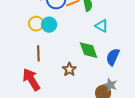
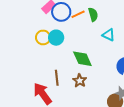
green diamond: (89, 50) -> (82, 59), moved
brown line: (38, 53) -> (57, 78), moved

